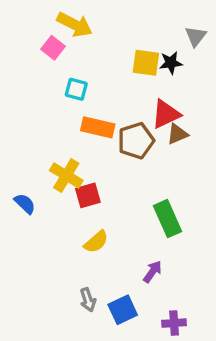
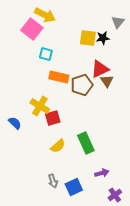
pink square: (53, 48) -> (32, 29), size x1.5
brown triangle: (177, 134) -> (107, 81), turned -40
green rectangle: (167, 219) -> (86, 143), moved
purple arrow: (153, 272) -> (102, 173), moved, turned 40
purple cross: (174, 323) -> (115, 195), moved, turned -32

